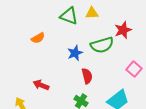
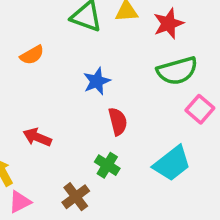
red star: (123, 30) -> (168, 24), moved
green semicircle: (102, 45) -> (177, 71), moved

